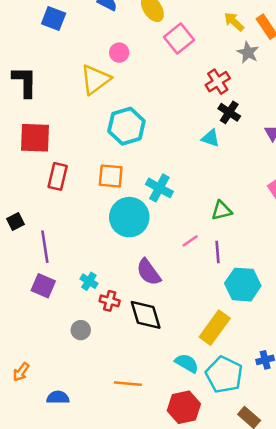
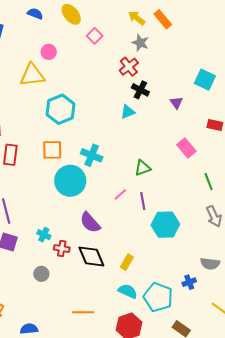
pink square: (179, 38) -> (95, 36), size x0.7
gray star: (248, 52) -> (140, 43), moved
yellow triangle: (95, 79) -> (32, 75), turned 36
cyan triangle: (211, 138) -> (128, 112), turned -35
yellow rectangle: (215, 328) -> (127, 262), moved, size x0.6

